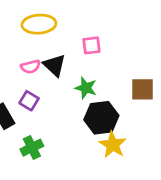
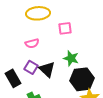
pink square: (91, 45) -> (65, 28), moved
black triangle: (55, 65) -> (47, 69), moved

